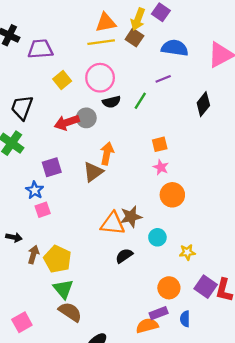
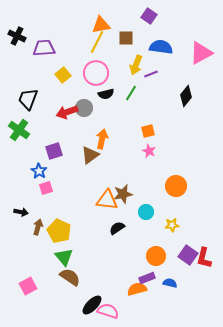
yellow arrow: (138, 19) -> (136, 65), moved
brown square: (134, 38) -> (126, 38), turned -35
yellow line: (101, 42) -> (97, 42), turned -55
orange circle: (172, 195) -> (176, 186), moved
blue semicircle: (185, 319) -> (170, 283), turned 104

